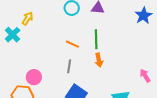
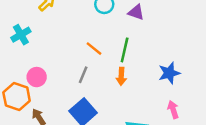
blue star: (143, 16) -> (169, 73), moved
cyan cross: (13, 35) -> (21, 35), moved

